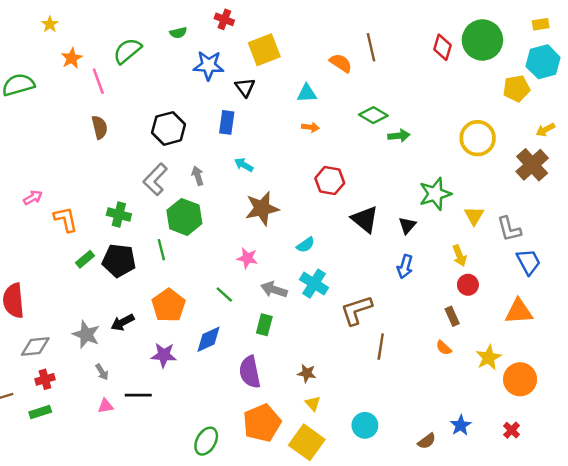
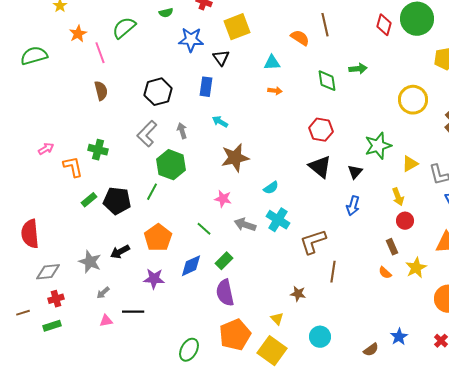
green diamond: (373, 115) -> (327, 81), turned 50
green arrow: (399, 136) -> (358, 69), moved
red hexagon: (330, 181) -> (321, 130), moved
green cross: (119, 214) -> (98, 150), moved
yellow triangle: (474, 216) -> (410, 164), turned 30
green line: (161, 250) -> (152, 192), turned 42
green rectangle: (264, 325) -> (224, 261), moved, turned 30
yellow star: (489, 357) -> (416, 268), moved
gray arrow: (102, 372) -> (103, 293), turned 80
brown star: (307, 373) -> (298, 294), moved

